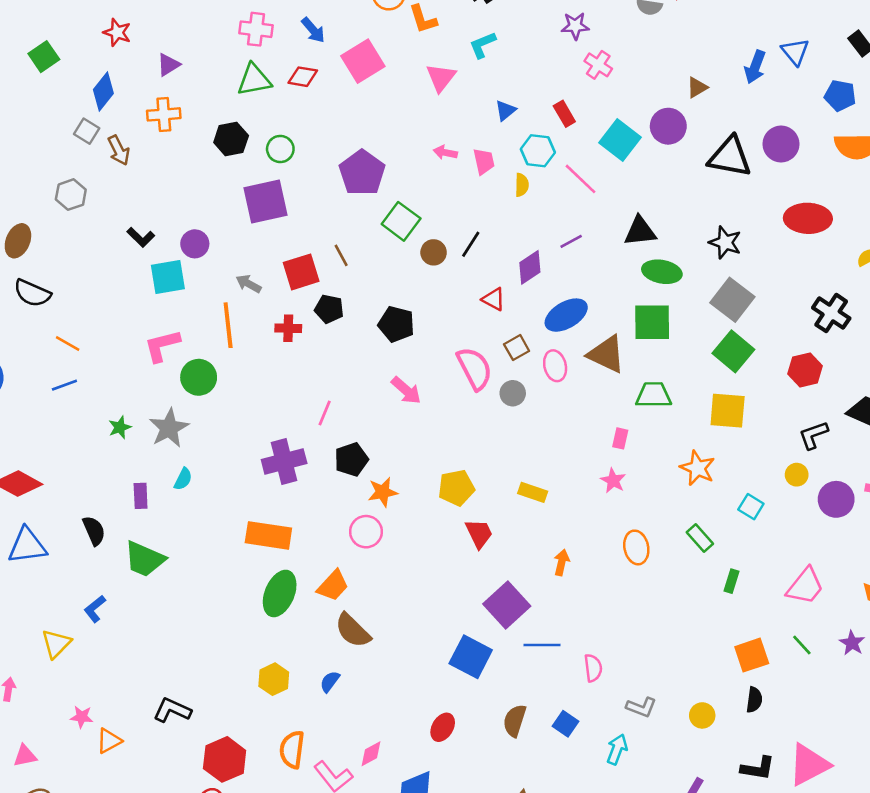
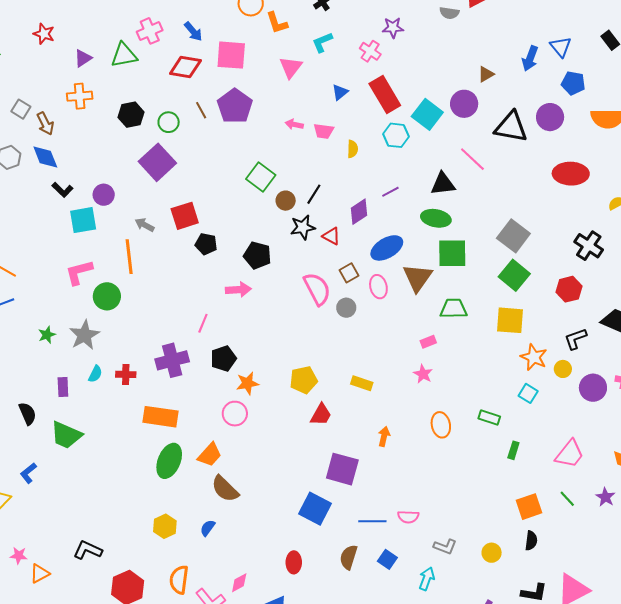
pink cross: (256, 29) -> (150, 31), turned -30
pink square: (363, 61) -> (231, 55), turned 36
pink cross: (598, 65) -> (370, 51), moved
red diamond: (303, 77) -> (185, 67), size x1.4
green triangle: (254, 80) -> (124, 55), moved
blue diamond: (103, 92) -> (45, 157), moved, turned -60
blue pentagon: (840, 95) -> (573, 83), moved
red rectangle: (564, 114) -> (385, 95), size x1.8
cyan hexagon: (538, 151) -> (396, 135), moved
pink trapezoid: (484, 161) -> (324, 131), turned 110
purple pentagon: (362, 173) -> (235, 106), moved
pink line: (581, 179) -> (472, 159), moved
purple square: (266, 202) -> (157, 162), turned -30
black star: (725, 242) -> (303, 227), moved, turned -30
brown line: (341, 255) -> (201, 110), moved
green ellipse: (662, 272) -> (436, 218), moved
red cross: (288, 328) -> (126, 374), moved
brown triangle: (606, 354) -> (418, 278), turned 40
pink arrow: (406, 390) -> (238, 290), moved, turned -45
pink rectangle: (620, 438) -> (428, 342), turned 56
orange star: (698, 468) -> (534, 357), moved
red trapezoid: (479, 534) -> (321, 415), turned 55
green rectangle: (700, 538) -> (489, 418), turned -30
purple square: (507, 605) -> (342, 469), turned -32
blue line: (542, 645) -> (372, 521), moved
pink semicircle: (593, 668) -> (408, 517), turned 100
red ellipse: (443, 727) -> (294, 562), turned -30

